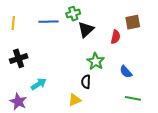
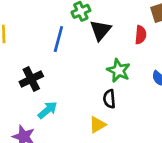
blue line: (48, 22) -> (58, 39), moved, turned -66
black cross: (19, 58) -> (31, 79), moved

